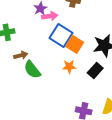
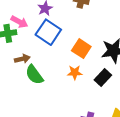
pink arrow: (50, 16) -> (19, 22), moved, turned 35
blue square: (61, 36) -> (48, 32), moved

